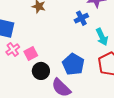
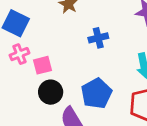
blue cross: (81, 18) -> (98, 38), moved

